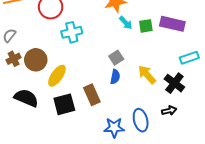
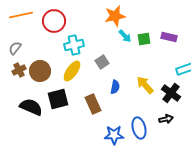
purple rectangle: (172, 24) -> (169, 37), size x0.7
gray square: (116, 58) -> (102, 62), moved
yellow ellipse: (57, 76) -> (72, 71), moved
black square: (64, 104) -> (58, 99), moved

